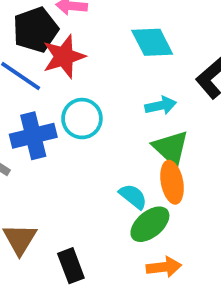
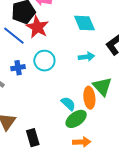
red star: (64, 56) -> (37, 27), turned -30
blue cross: (33, 136) -> (18, 68), size x0.6
green triangle: (171, 148) -> (102, 86), moved

